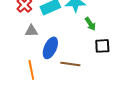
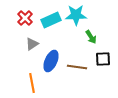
gray triangle: (31, 31) -> (32, 44), turned -32
brown line: (70, 64) -> (77, 67), moved

